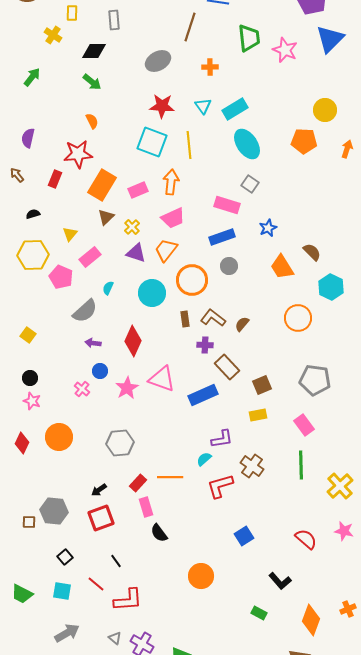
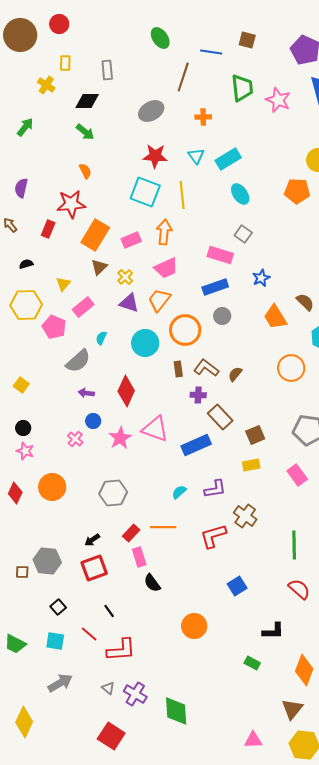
cyan ellipse: (247, 144) -> (240, 194), size x0.7
cyan semicircle: (204, 459) -> (179, 492), moved
green line: (301, 465) -> (294, 545), moved
black L-shape: (280, 581) -> (273, 631), turned -50

